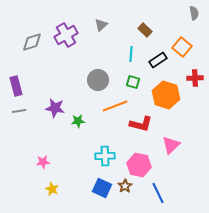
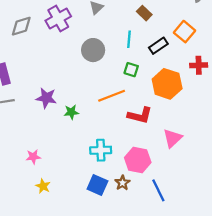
gray circle: (98, 80) -> (93, 50), moved

